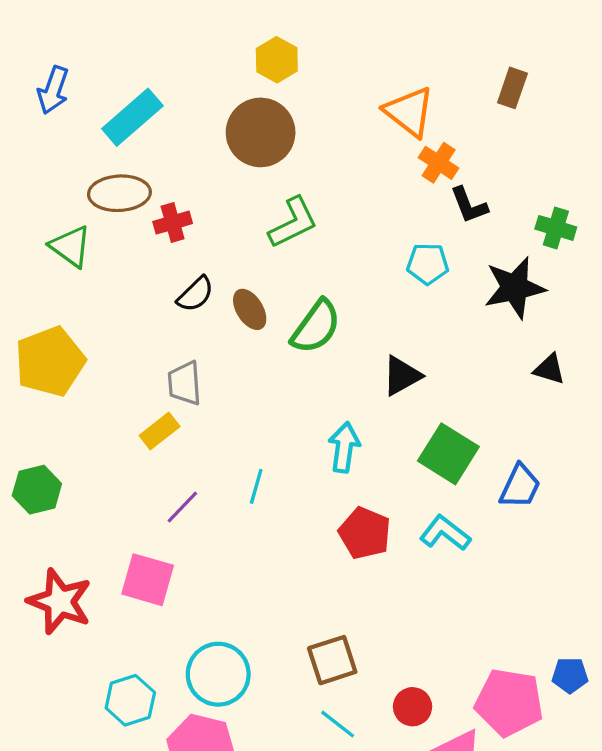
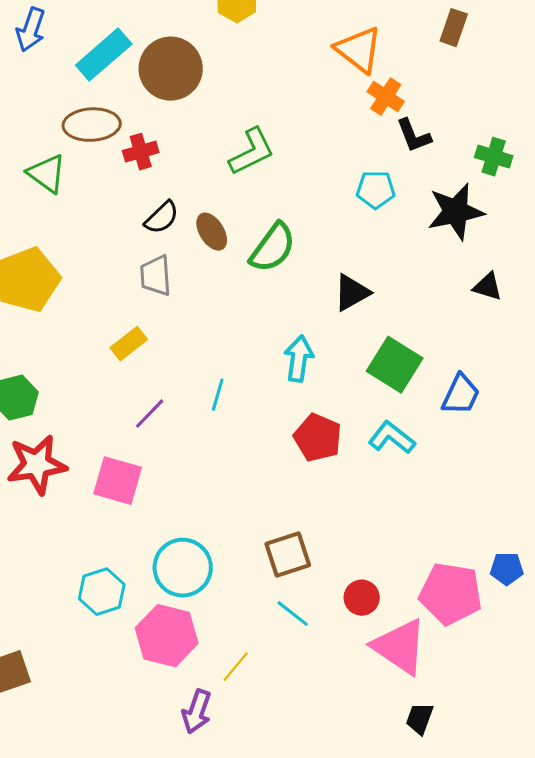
brown circle: (261, 132) -> (171, 69), moved
gray trapezoid: (185, 383) -> (156, 276), moved
red star: (60, 601) -> (37, 465), moved, turned -30

